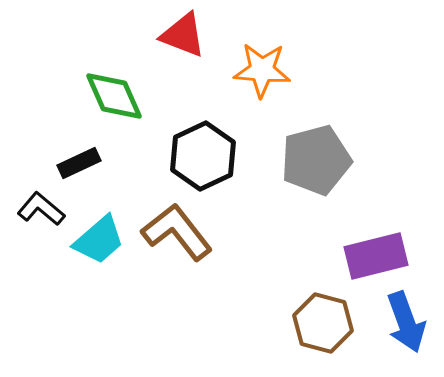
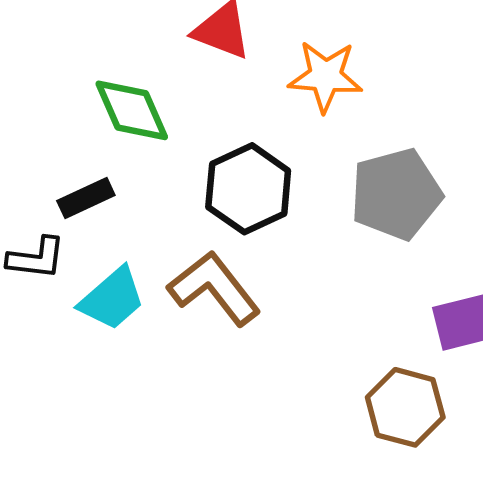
black L-shape: (41, 209) -> (36, 258), turned 147

